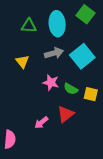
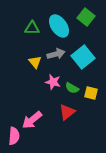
cyan ellipse: (57, 24) -> (59, 26), turned -30
yellow triangle: (22, 62) -> (35, 62), moved
pink arrow: (41, 123) -> (32, 120), moved, size x1.5

